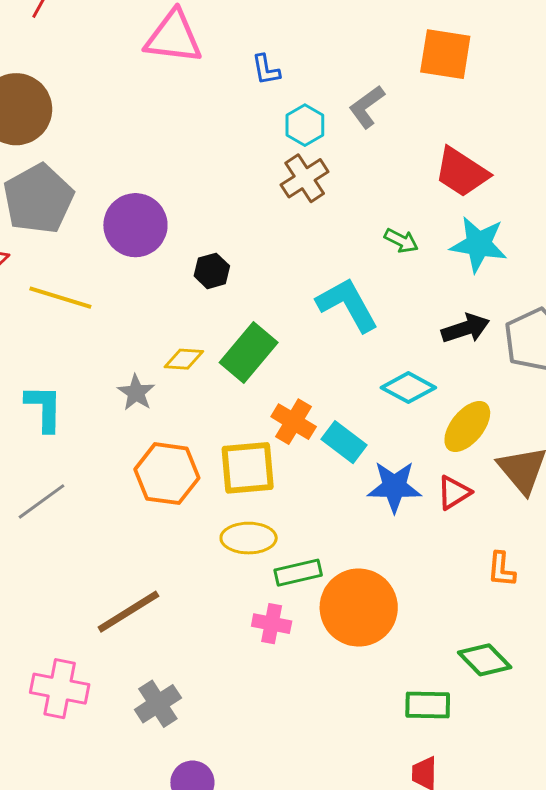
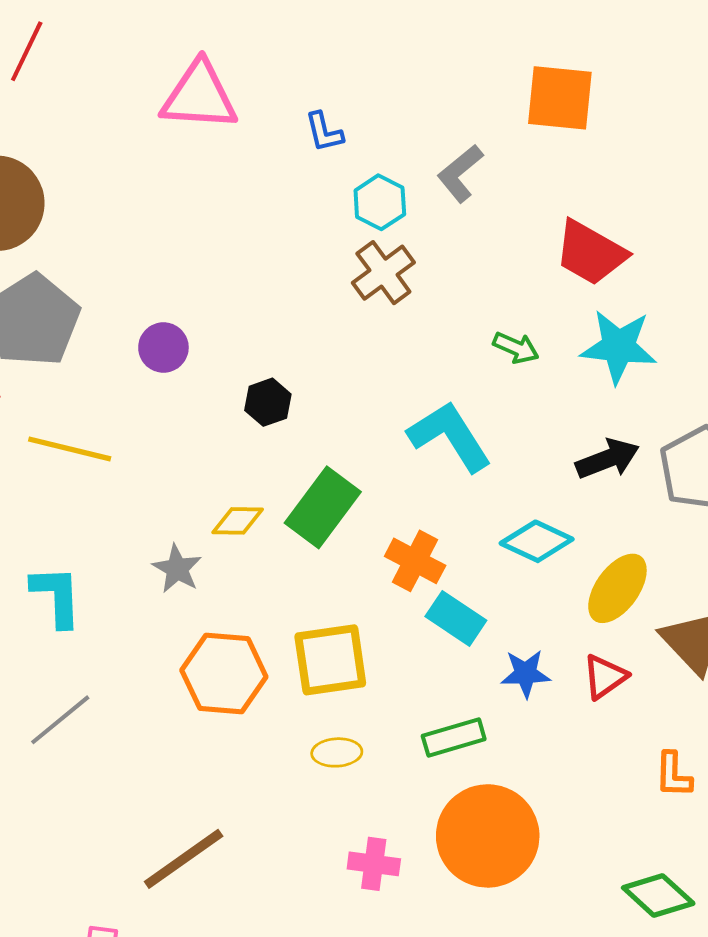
purple circle: (135, 225) -> (163, 347), size x0.6
orange cross: (294, 422) -> (415, 561), moved
blue star: (394, 487) -> (526, 674), size x0.7
yellow ellipse: (249, 538) -> (337, 752), size x0.7
green rectangle: (298, 573) -> (454, 737), moved

